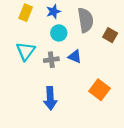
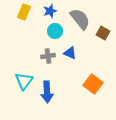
gray semicircle: (86, 20) -> (80, 19), turned -30
cyan triangle: (26, 51) -> (24, 81), moved

